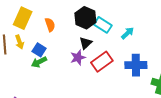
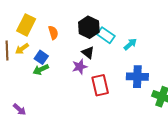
yellow arrow: (19, 42) -> (22, 49), turned 72
black triangle: (86, 43) -> (88, 53), turned -40
red rectangle: (102, 62) -> (100, 85), moved, turned -70

